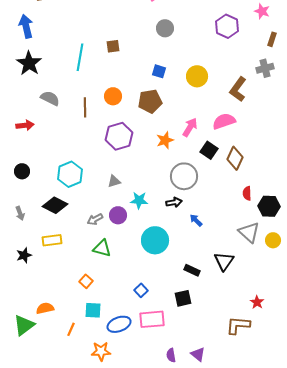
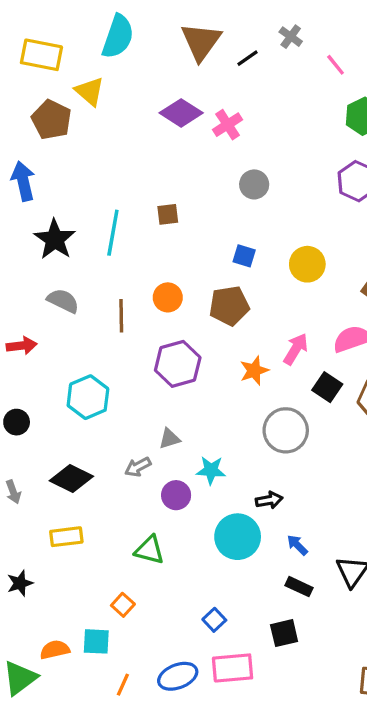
black star: (29, 63) -> (55, 239), moved
cyan hexagon: (70, 174) -> (88, 397), moved
black arrow: (174, 202) -> (269, 500), moved
gray arrow: (95, 219) -> (138, 467), moved
blue arrow: (196, 220) -> (297, 545), moved
black star: (24, 255) -> (20, 583), moved
cyan square: (93, 310) -> (96, 641), moved
orange line: (71, 329) -> (123, 685), moved

